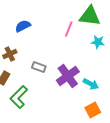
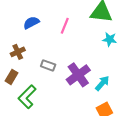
pink line: (69, 29) -> (65, 26), moved
cyan arrow: (91, 84) -> (102, 83), turned -77

